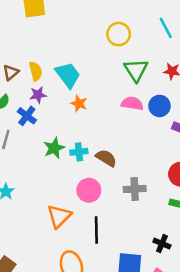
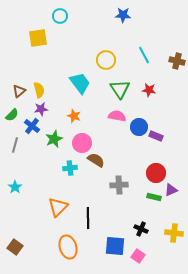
cyan trapezoid: (68, 75) -> (80, 83), moved
blue circle: (160, 106) -> (139, 127), moved
green star: (54, 148) -> (54, 139), moved
cyan cross: (79, 152) -> (70, 168), moved
pink circle: (89, 190) -> (82, 143), moved

